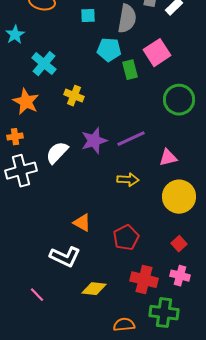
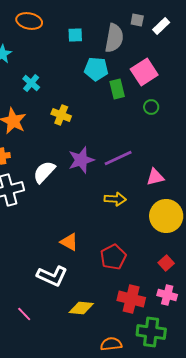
cyan cross: (44, 64) -> (31, 83), size x0.7
green circle: (179, 100) -> (151, 107), moved, size x0.5

